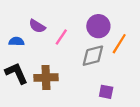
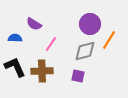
pink line: (61, 37) -> (51, 44), moved
purple square: (106, 92) -> (78, 76), moved

